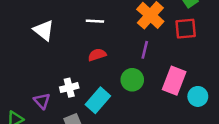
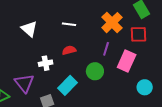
pink rectangle: (174, 81) -> (127, 61), moved
white cross: (69, 88) -> (46, 63), moved
purple triangle: (42, 101) -> (24, 83), size x1.5

